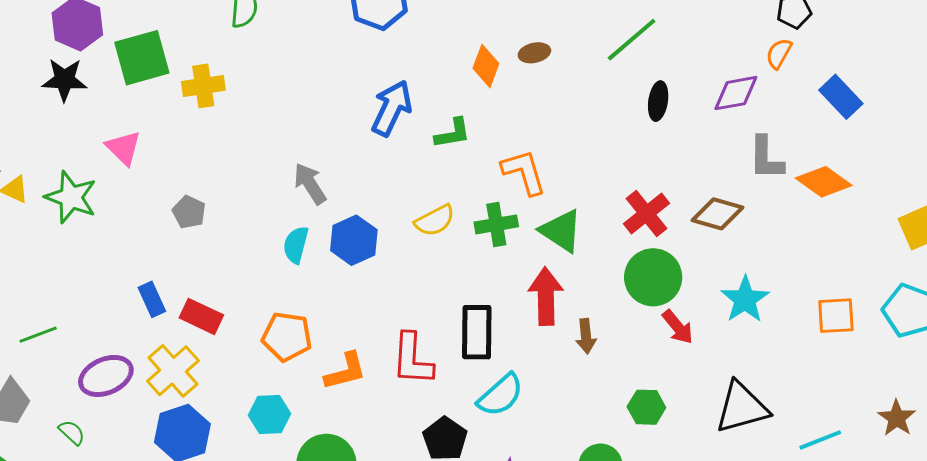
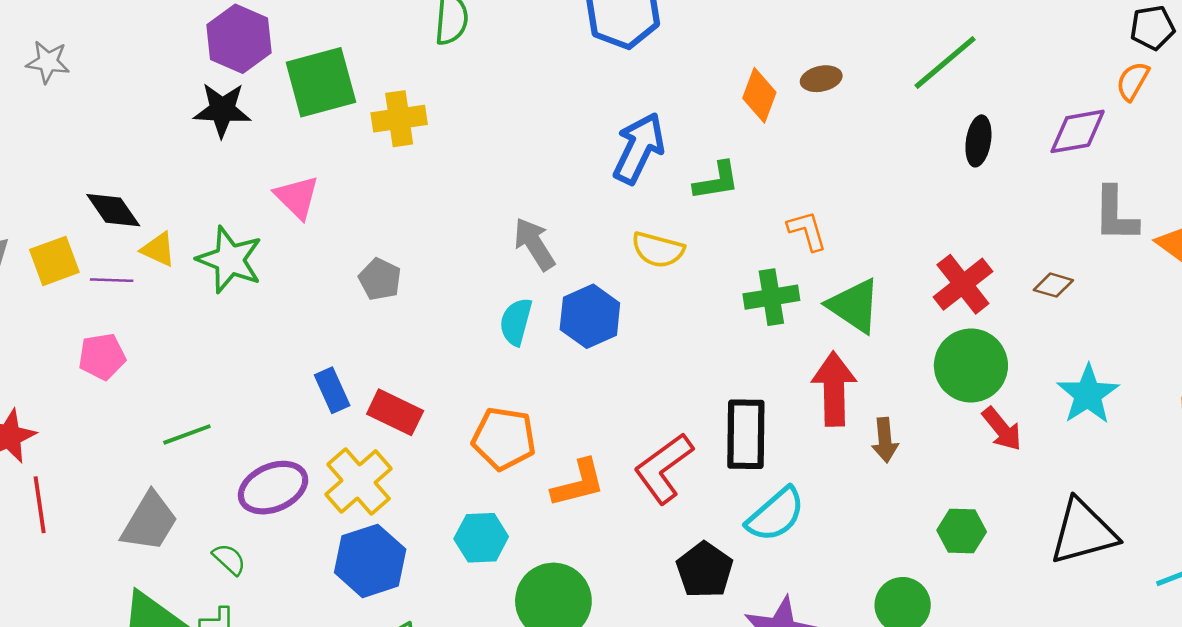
orange L-shape: (524, 172) -> (807, 231), size x0.7
brown diamond: (718, 214) -> (1053, 285), size x0.6
yellow semicircle: (435, 221) -> (658, 250), moved, turned 42
red L-shape: (412, 359) -> (664, 468), turned 50

